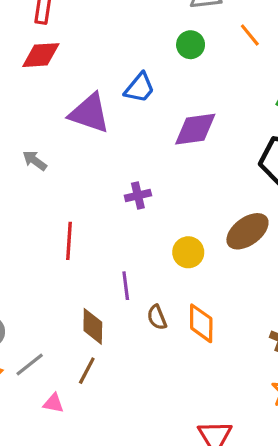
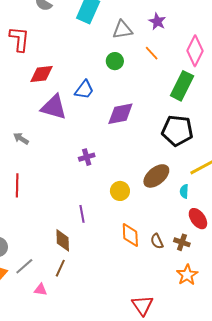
red diamond: (41, 55) -> (41, 74), moved
red line: (69, 241) -> (17, 185), moved
brown semicircle: (157, 317) -> (157, 241), moved

